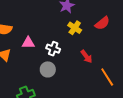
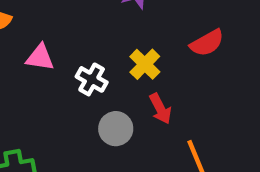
yellow cross: (75, 28) -> (145, 64), moved
gray circle: (48, 69) -> (116, 129), moved

